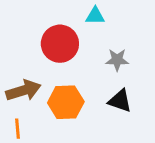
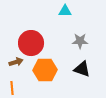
red circle: (60, 44) -> (31, 43), moved
brown arrow: (23, 91) -> (16, 62), size x0.6

